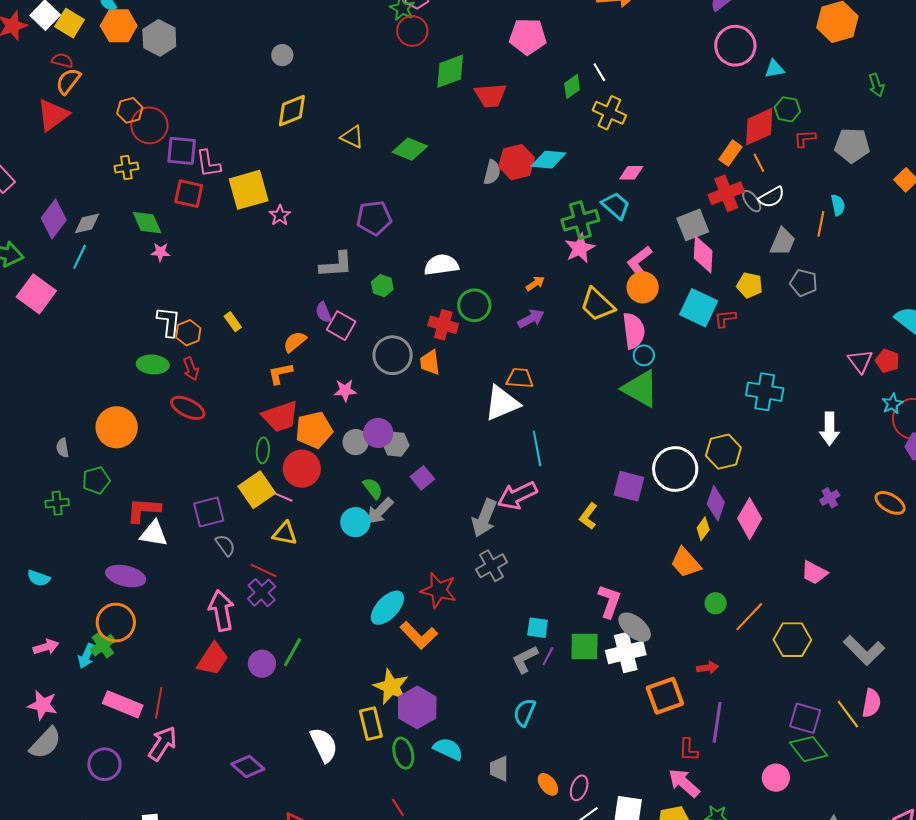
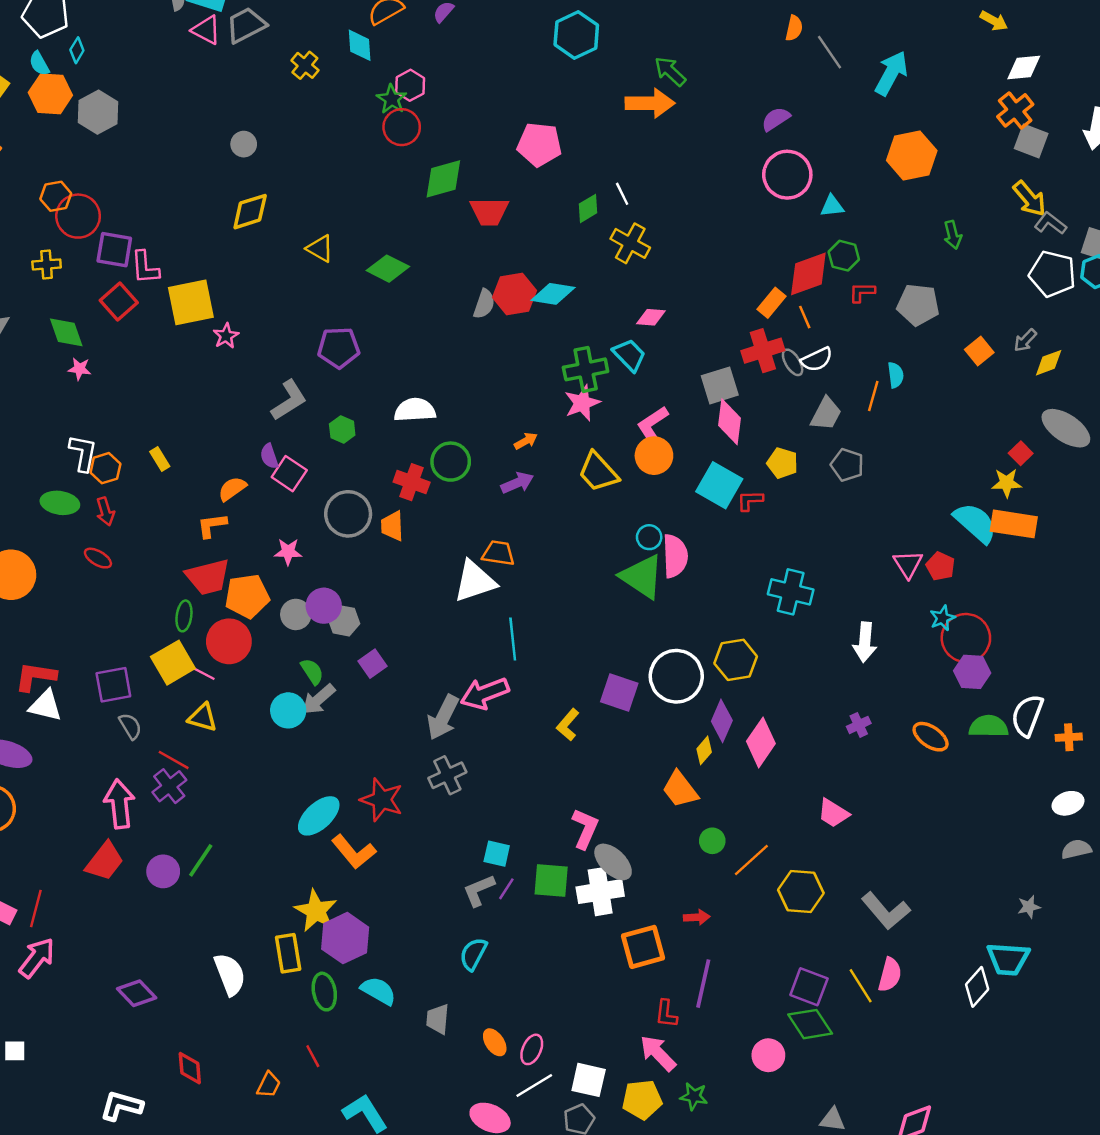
red square: (189, 194) -> (119, 301), turned 32
gray L-shape: (336, 265) -> (289, 400), turned -33
pink semicircle: (634, 331) -> (675, 556), moved
red ellipse: (188, 408) -> (98, 558), size x0.7

